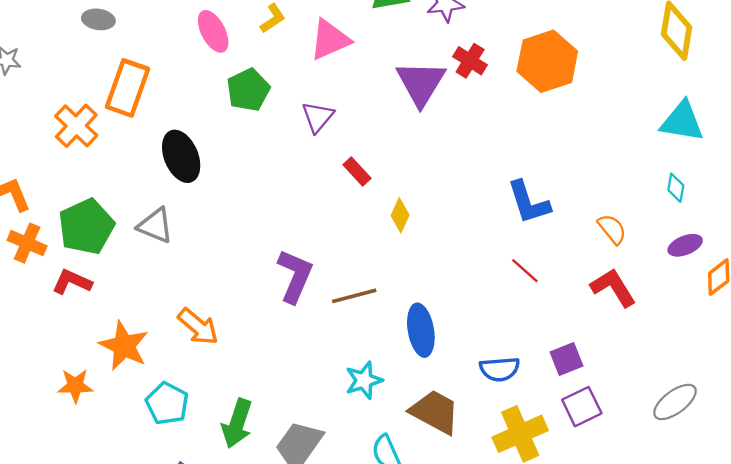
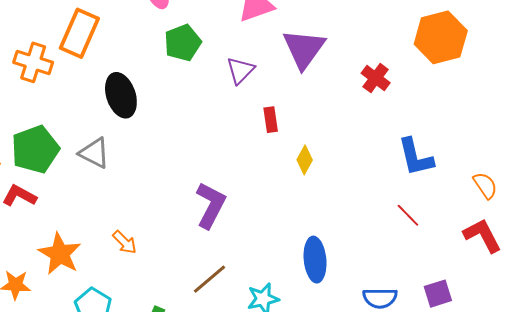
red cross: (470, 61) -> (376, 78), moved
purple triangle: (421, 83) -> (304, 49), moved
orange cross: (76, 126) -> (33, 62), turned -30
red rectangle: (357, 172) -> (271, 120), turned 30
brown line: (354, 296) -> (209, 279), moved, turned -30
orange arrow: (198, 327) -> (125, 242), size x0.7

